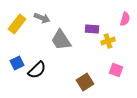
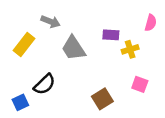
yellow rectangle: (17, 24) -> (24, 45), moved
blue square: (17, 63) -> (20, 102), moved

